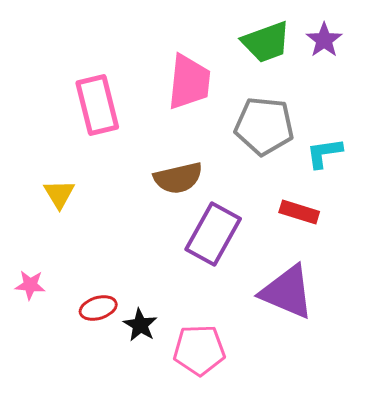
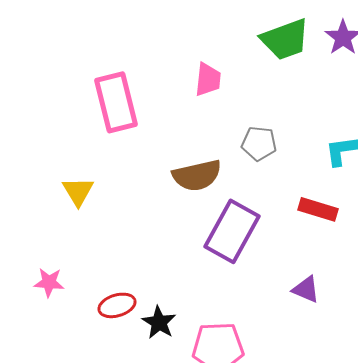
pink trapezoid: (189, 82) -> (208, 79), size x0.6
gray pentagon: (264, 126) -> (259, 143), moved, size x0.6
purple triangle: (287, 292) -> (306, 289), size x0.5

